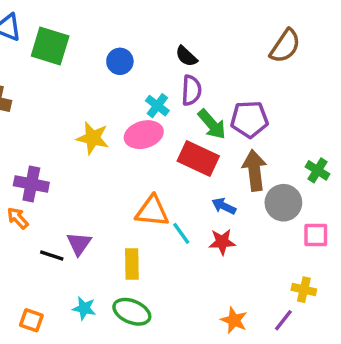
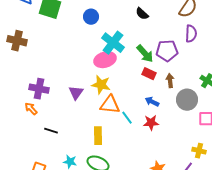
black semicircle: (186, 56) -> (142, 14), moved
purple semicircle: (191, 90) -> (191, 34), moved
cyan cross: (157, 106) -> (113, 43), size x1.6
yellow star: (93, 138) -> (101, 85), moved
red rectangle: (198, 158) -> (149, 74), moved, size x0.6
brown arrow: (254, 170) -> (170, 81), size x0.6
purple triangle: (79, 244) -> (76, 93), moved

